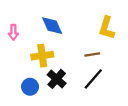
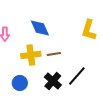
brown line: (92, 55) -> (54, 54), moved
black cross: (57, 79) -> (53, 81), moved

